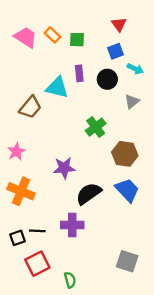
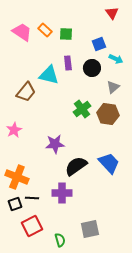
red triangle: (119, 24) -> (112, 13), moved
brown hexagon: (125, 154) -> (108, 114), moved
orange cross: (21, 191) -> (17, 177), moved
gray square: (127, 261) -> (90, 229), moved, turned -30

